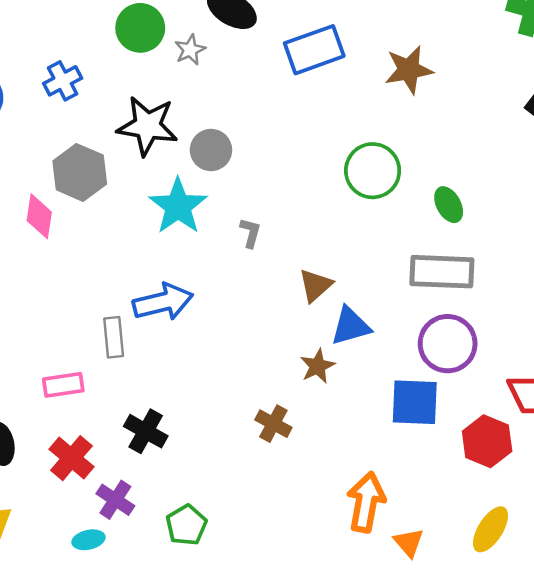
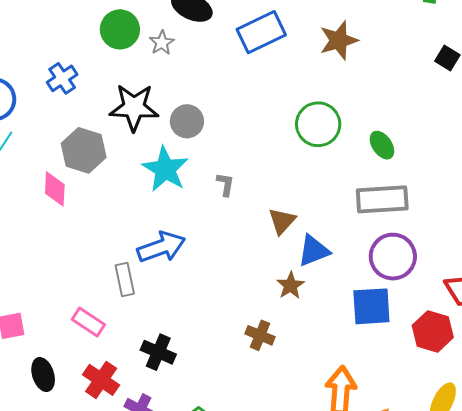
pink rectangle: (63, 385) -> (88, 322), turned 48

